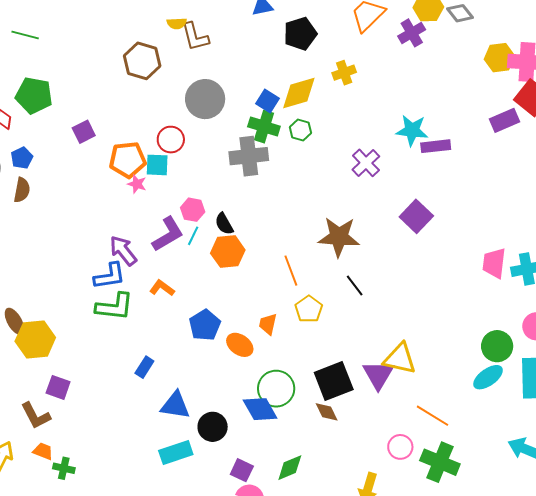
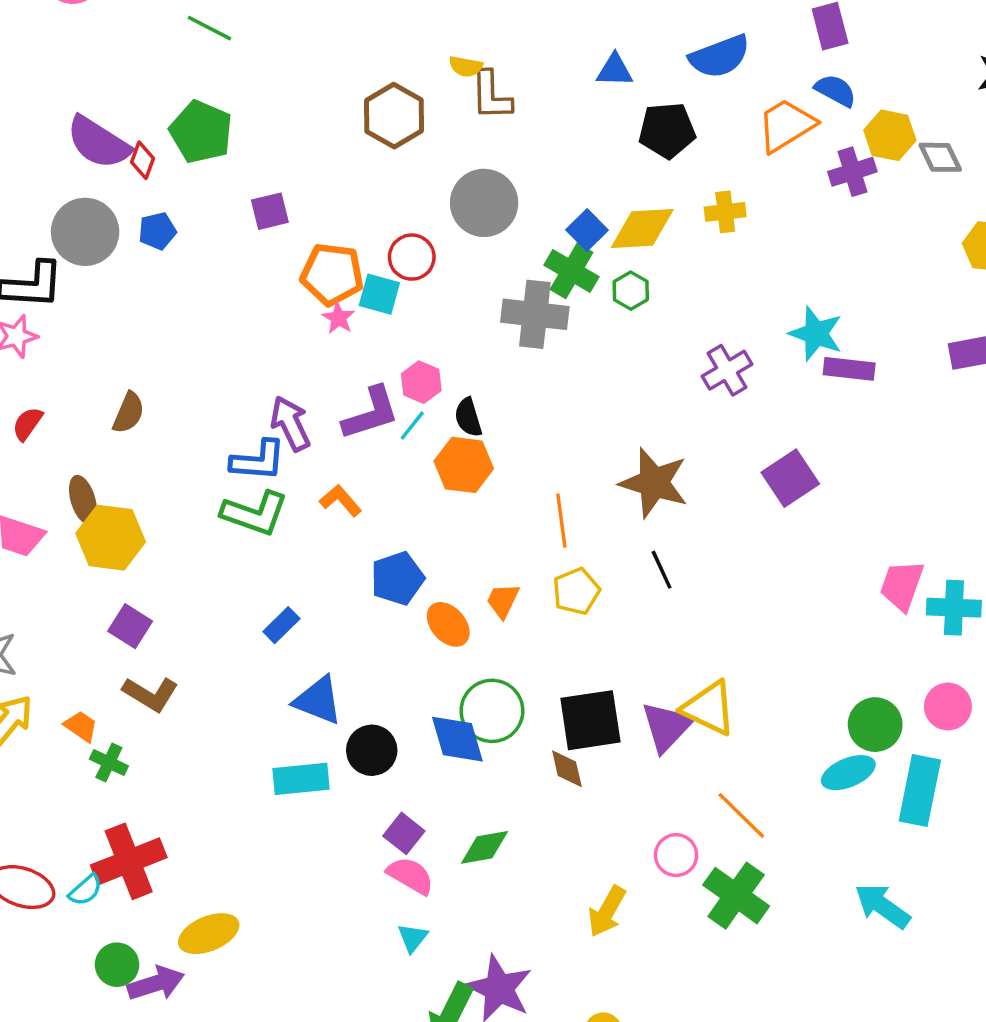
brown semicircle: (22, 190) -> (129, 413), moved
brown L-shape: (36, 416) -> (150, 694), moved, turned -44

